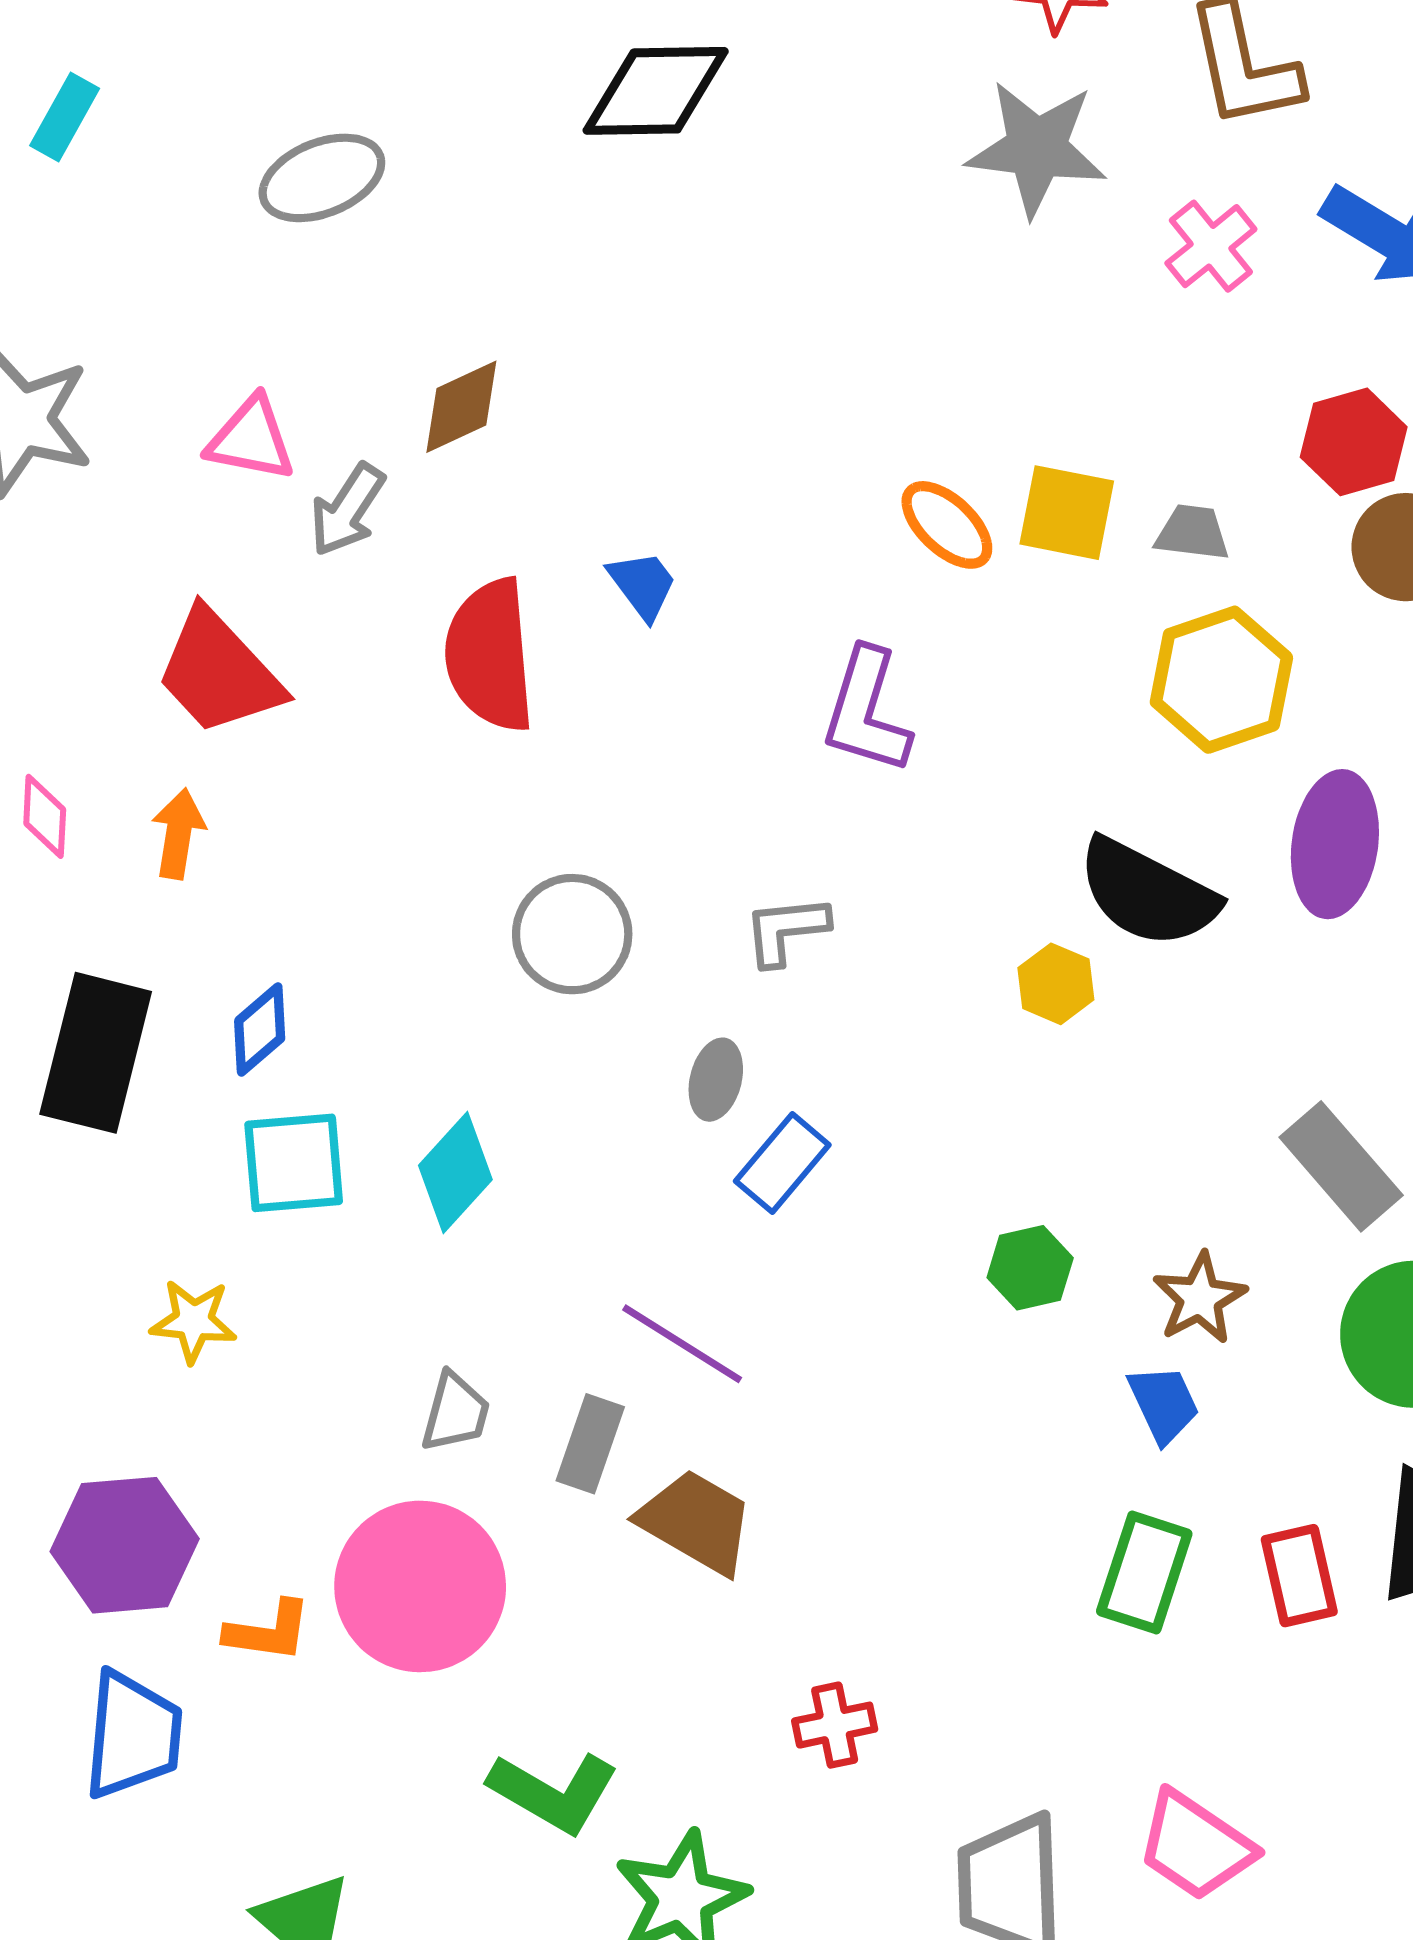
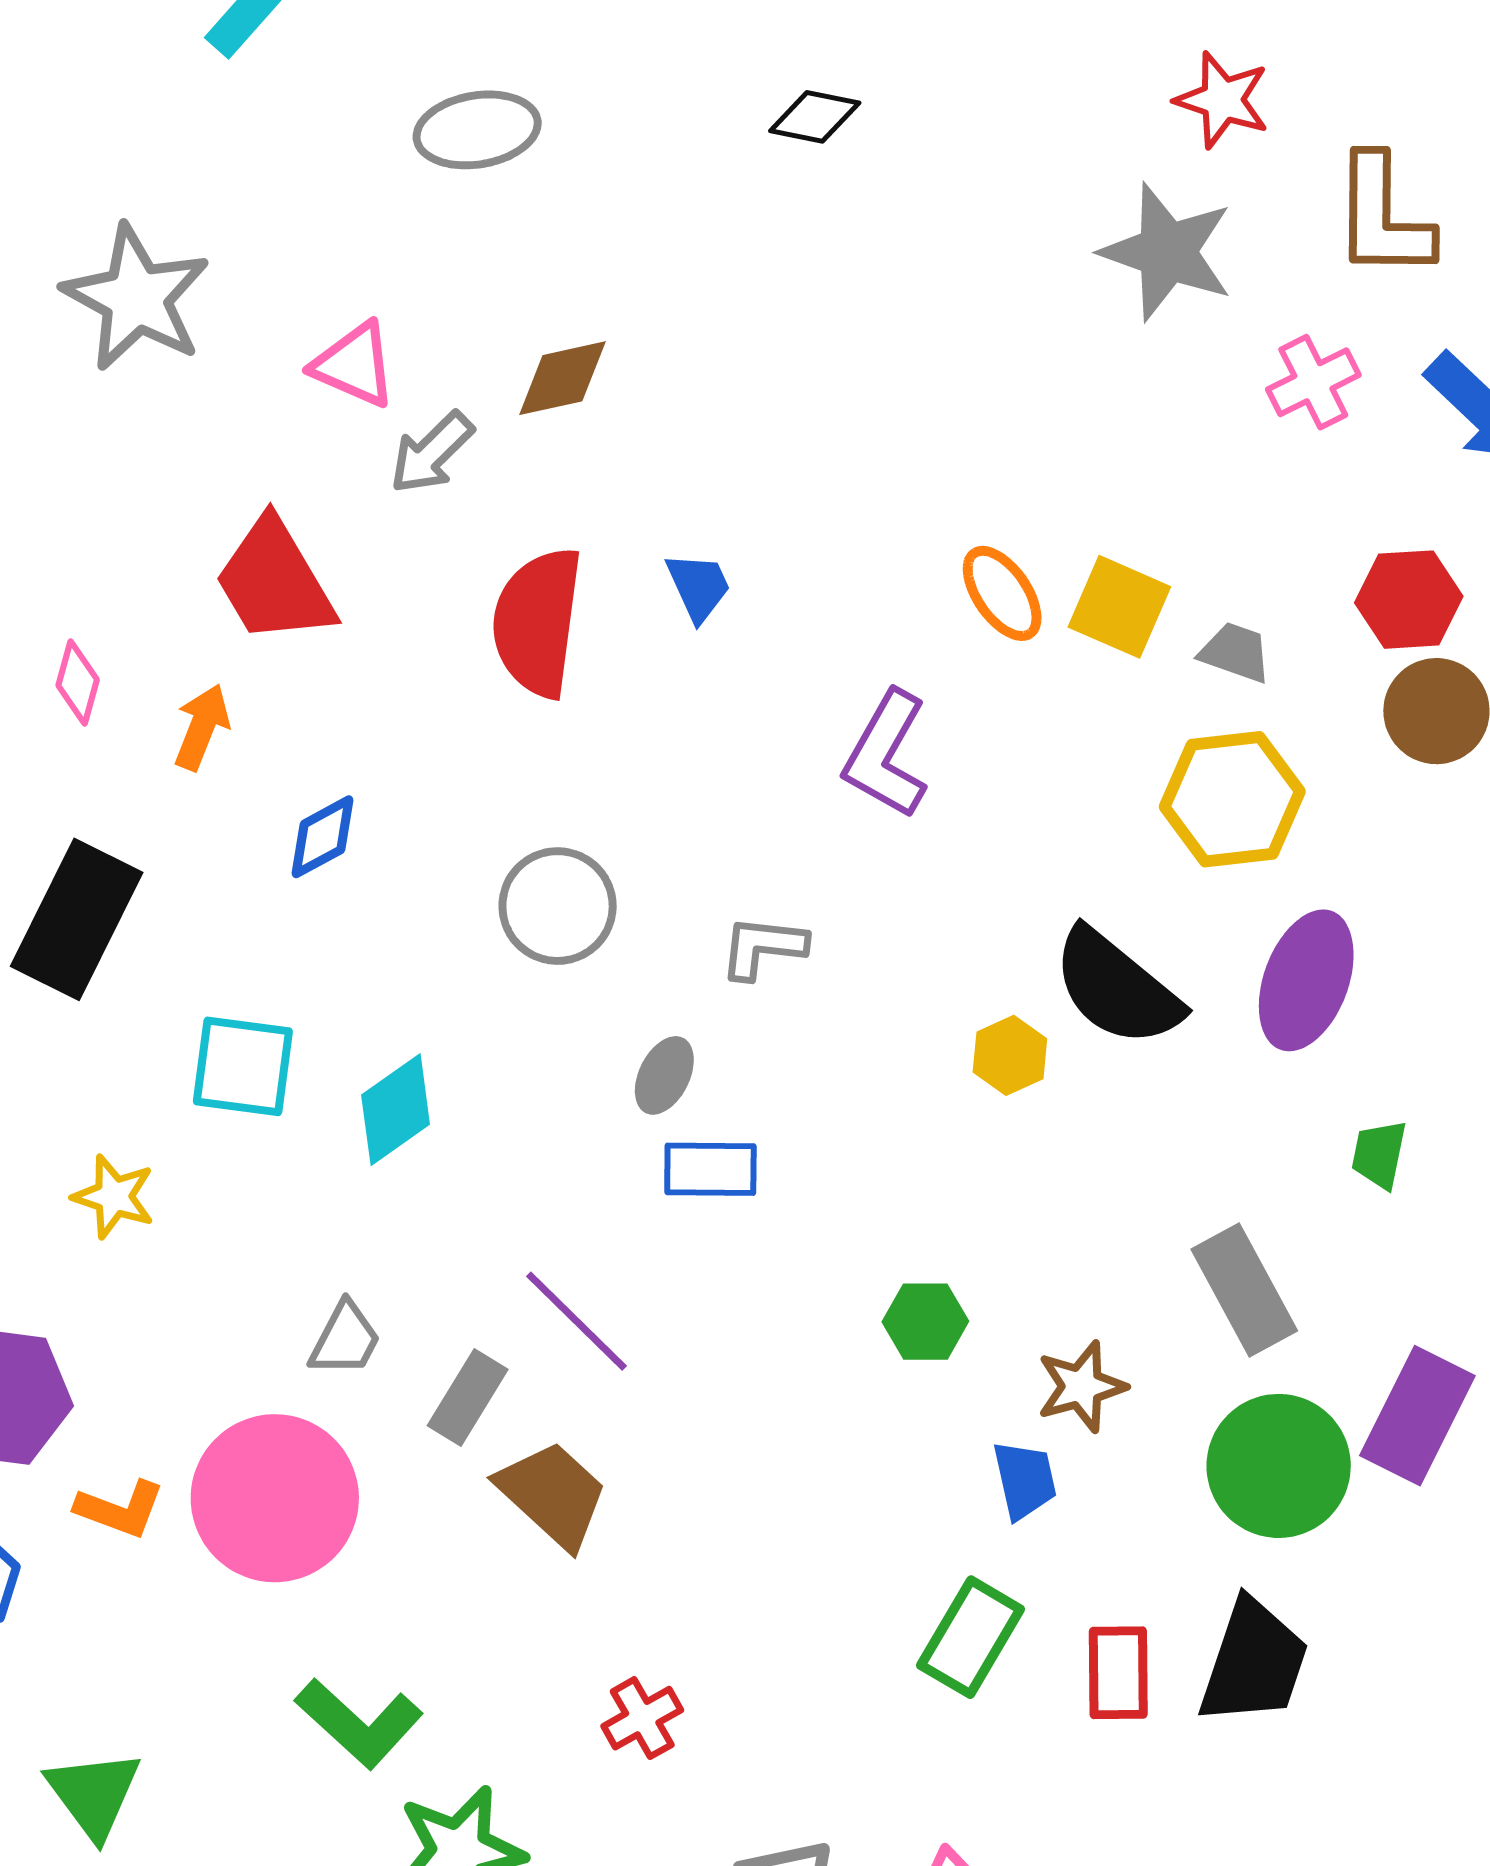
black diamond: (656, 91) -> (815, 117), size x0.6
blue diamond: (260, 1030) -> (323, 837), moved
blue rectangle: (782, 1163) -> (710, 1169), turned 38
red cross: (835, 1725) -> (642, 1718), turned -30

